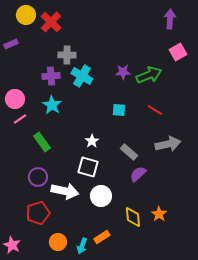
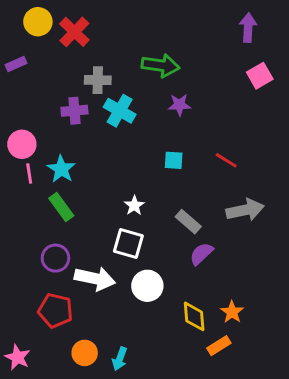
green arrow: (149, 75) -> (161, 65), moved, turned 30
cyan star: (52, 105) -> (61, 169), moved
pink line: (20, 119) -> (29, 173), turned -64
red pentagon: (38, 213) -> (55, 311), turned 30
orange rectangle: (102, 237) -> (219, 346), moved

